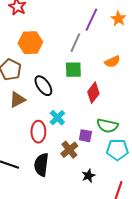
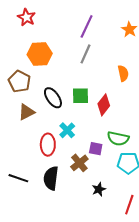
purple line: (91, 20) -> (87, 26), moved
orange semicircle: (112, 62) -> (123, 73), turned -77
green square: (73, 70) -> (80, 96), moved

